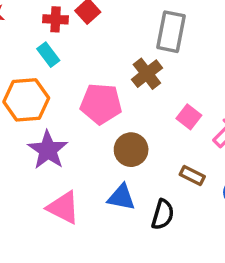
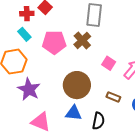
pink pentagon: (101, 104) -> (54, 42), moved
brown circle: (131, 150) -> (77, 85), size x1.4

